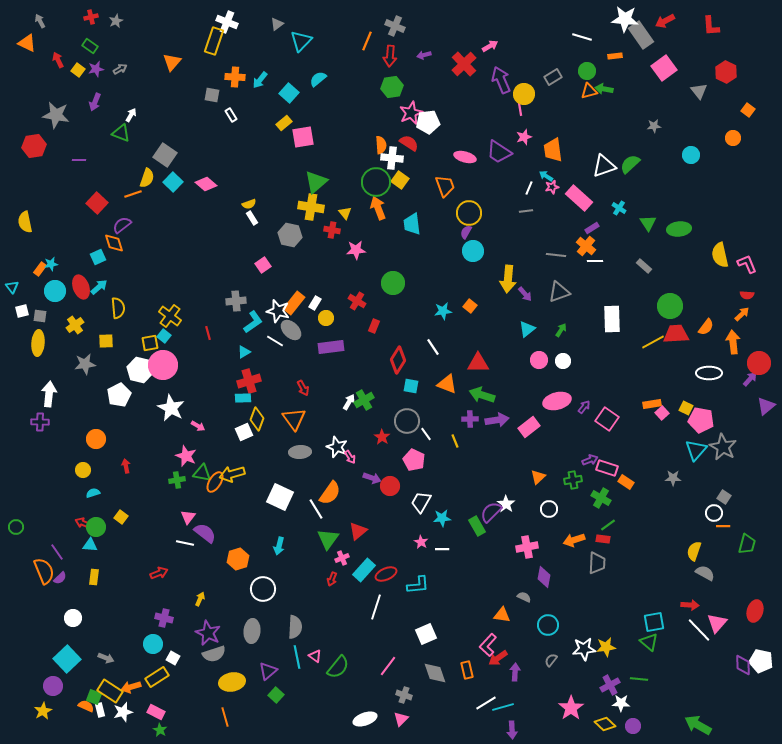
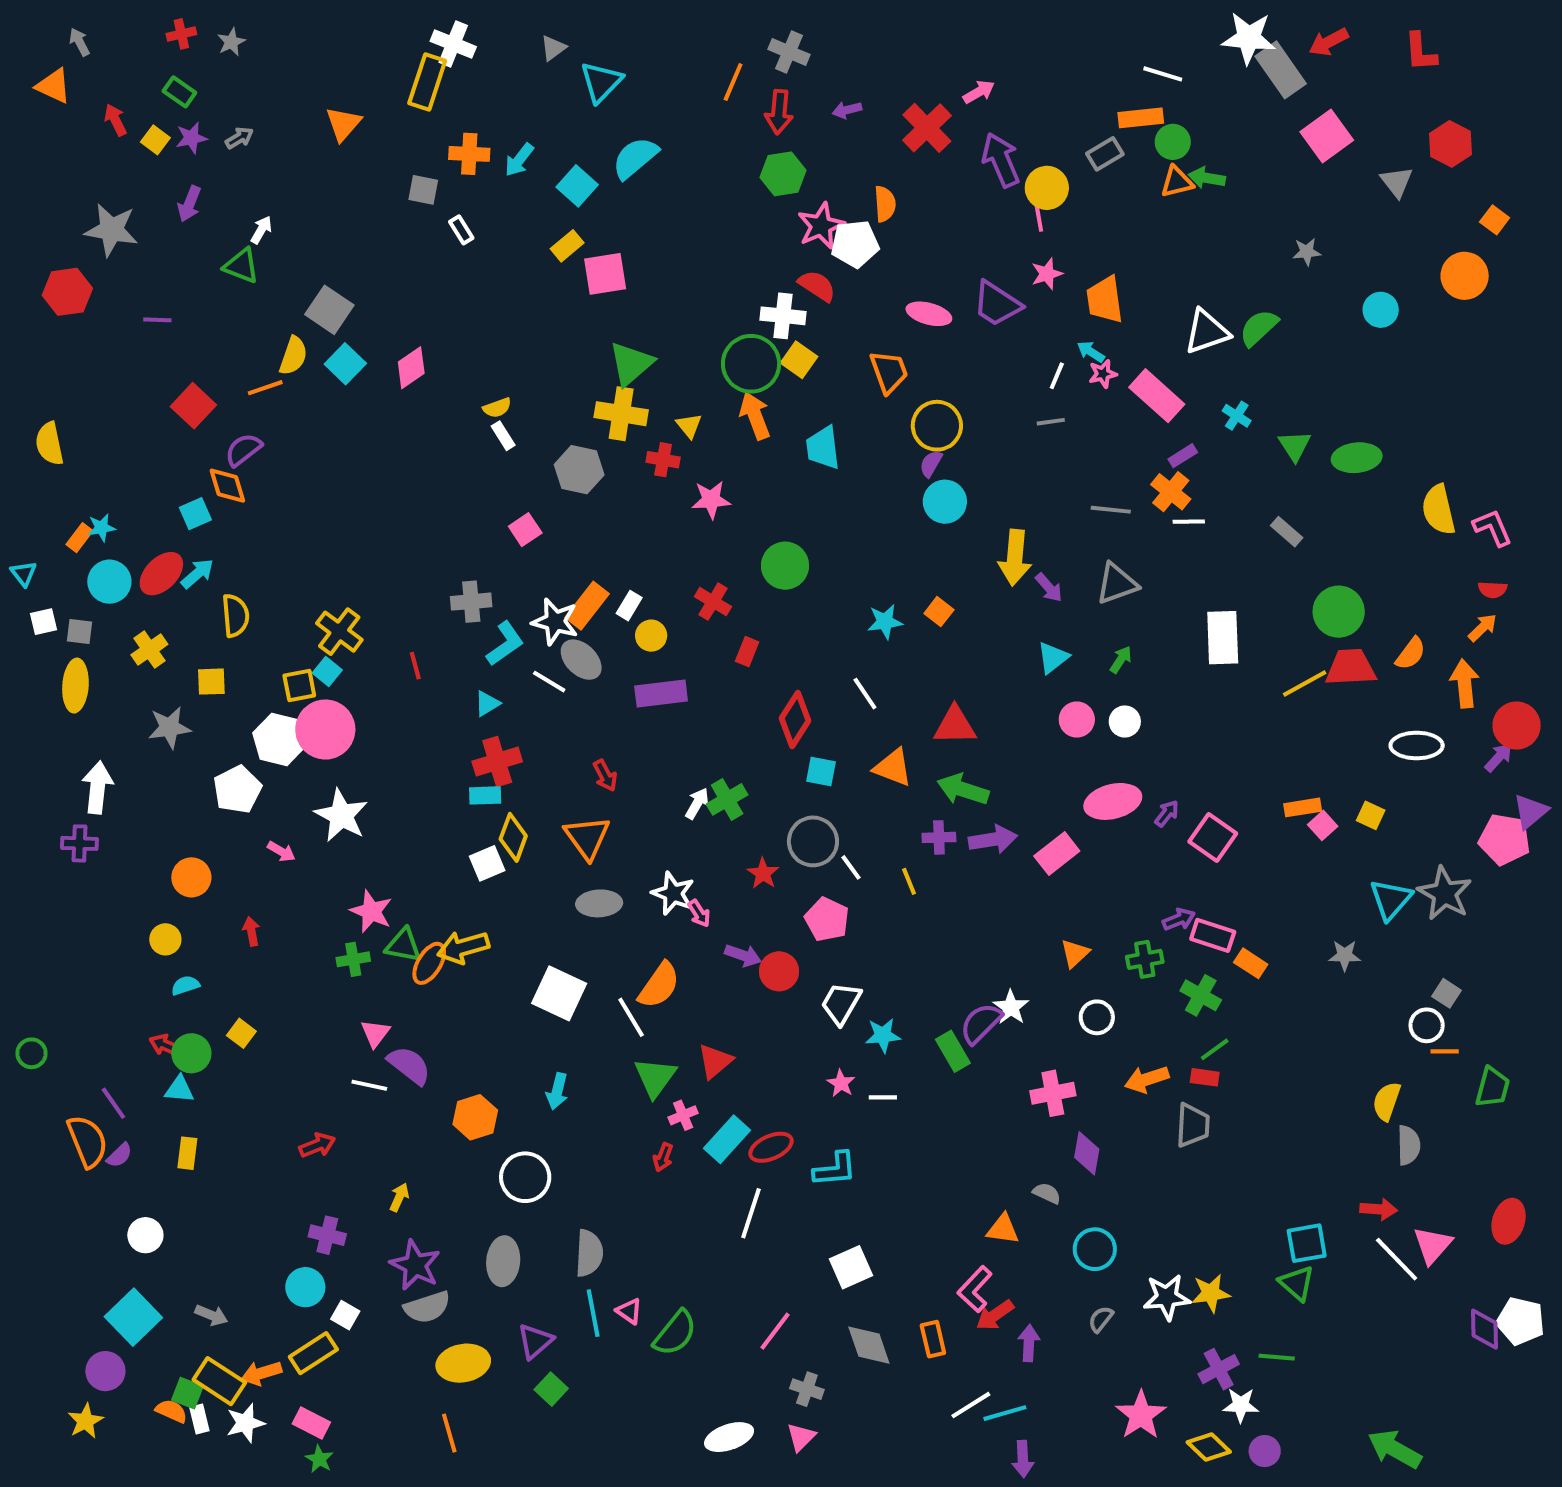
orange rectangle: (615, 56) -> (1141, 118), moved, size x1.5
cyan semicircle: (318, 79) -> (635, 158), size x1.4
orange circle: (733, 138) -> (1465, 276), size x1.5
orange semicircle: (381, 145) -> (885, 204), moved
pink diamond: (206, 184) -> (411, 368), turned -75
red ellipse: (81, 287) -> (161, 574), turned 65
pink pentagon: (701, 420) -> (1505, 839), moved
pink arrow: (198, 426) -> (281, 851), moved
gray semicircle: (705, 573) -> (1409, 1145), turned 60

